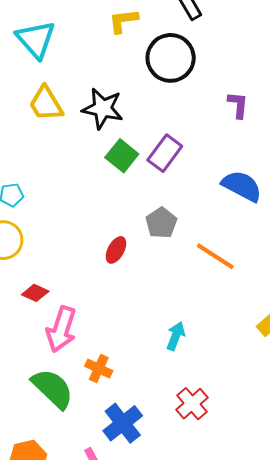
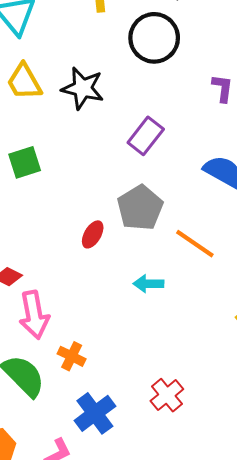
green square: (122, 156) -> (25, 162), moved, turned 32
gray pentagon: (161, 223) -> (140, 208), size x1.4
pink arrow: (61, 329) -> (34, 315), turned -30
cyan arrow: (176, 336) -> (148, 284), moved, turned -112

